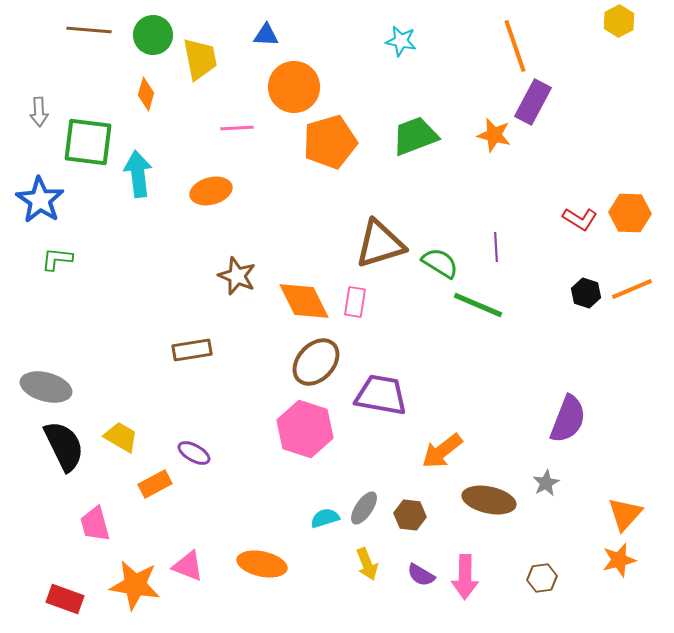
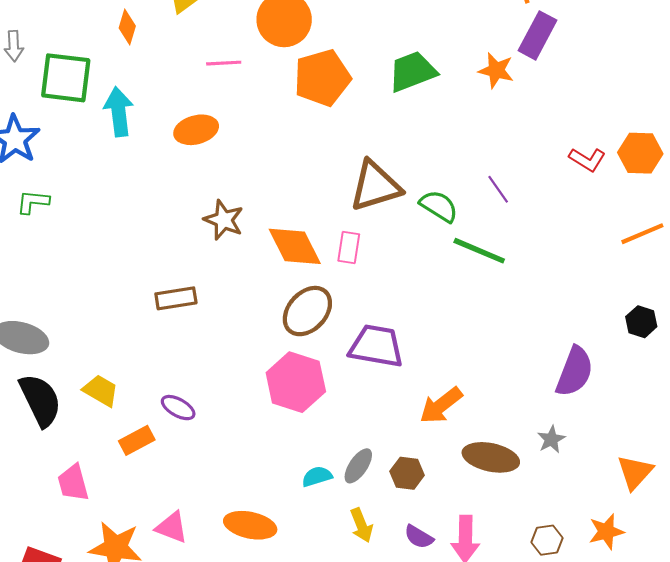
purple line: (496, 247) -> (498, 189), turned -32
black hexagon: (586, 293) -> (641, 322), moved
orange star: (619, 560) -> (606, 532), moved

